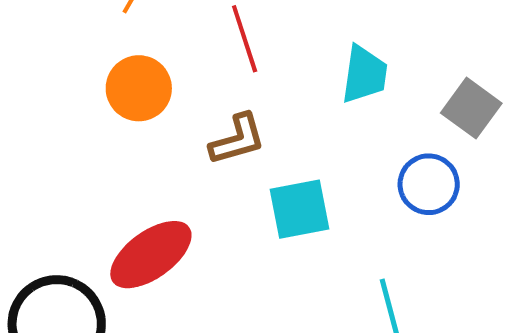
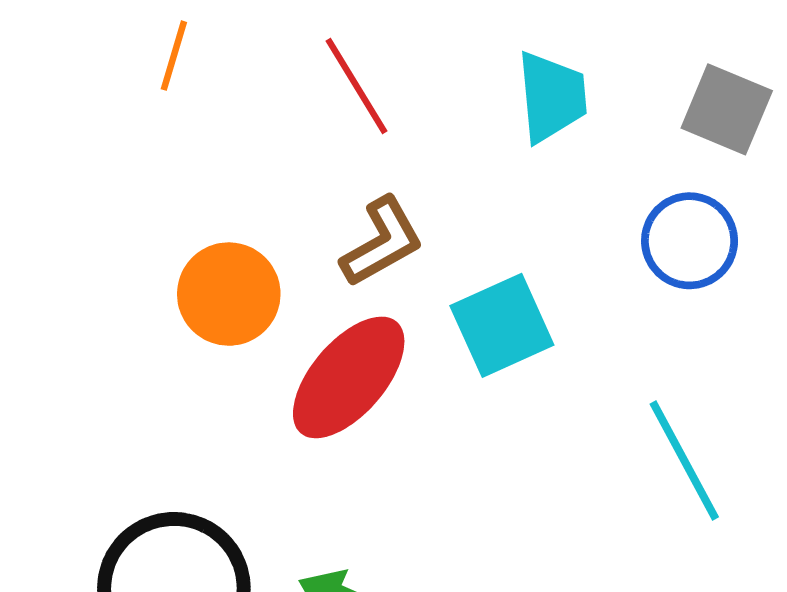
orange circle: (139, 88) -> (229, 294), moved
red ellipse: (151, 255) -> (349, 377), moved

